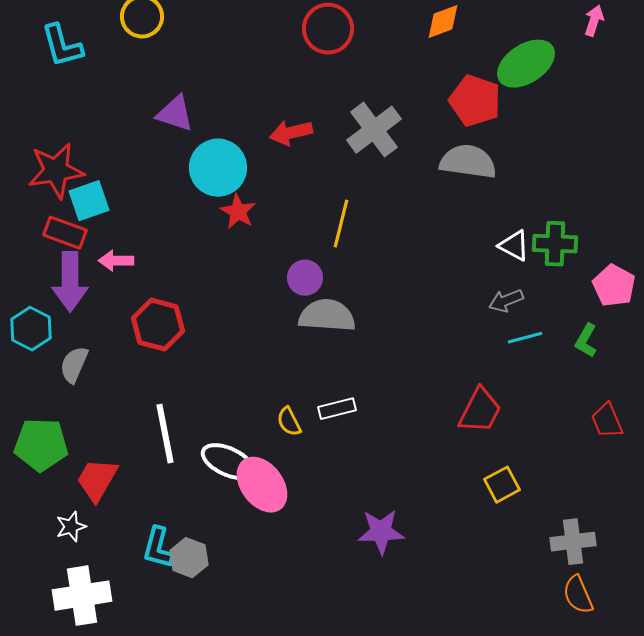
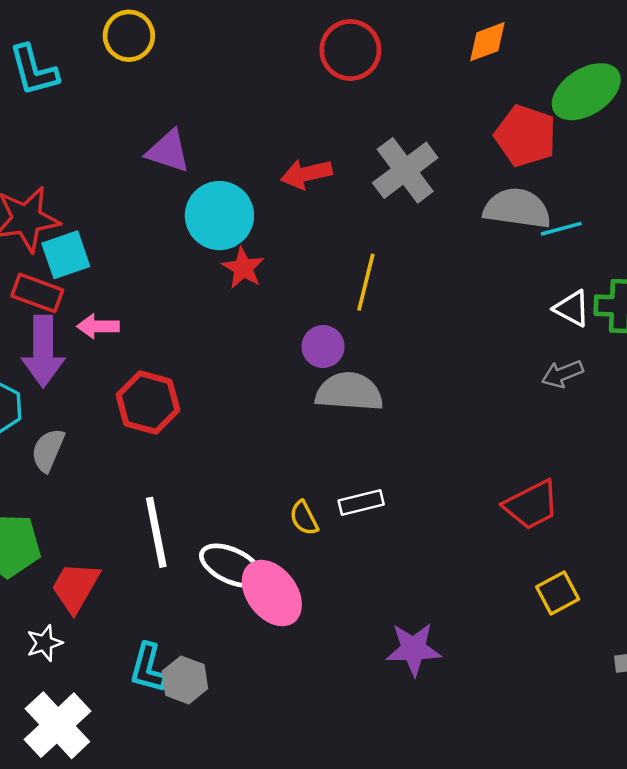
cyan line: (525, 338) -> (561, 229), moved
red trapezoid: (480, 411) -> (531, 505), turned 36
white cross: (82, 596) -> (57, 725), turned -34

